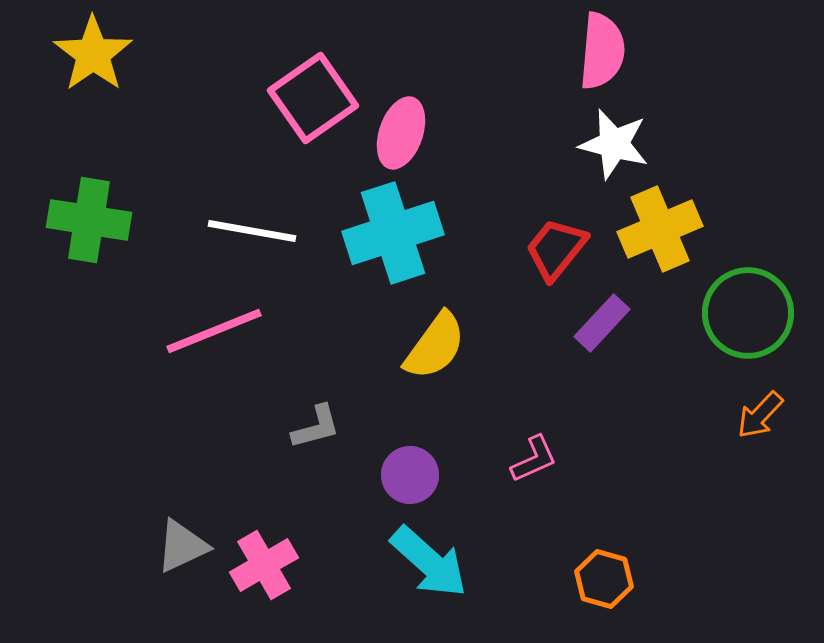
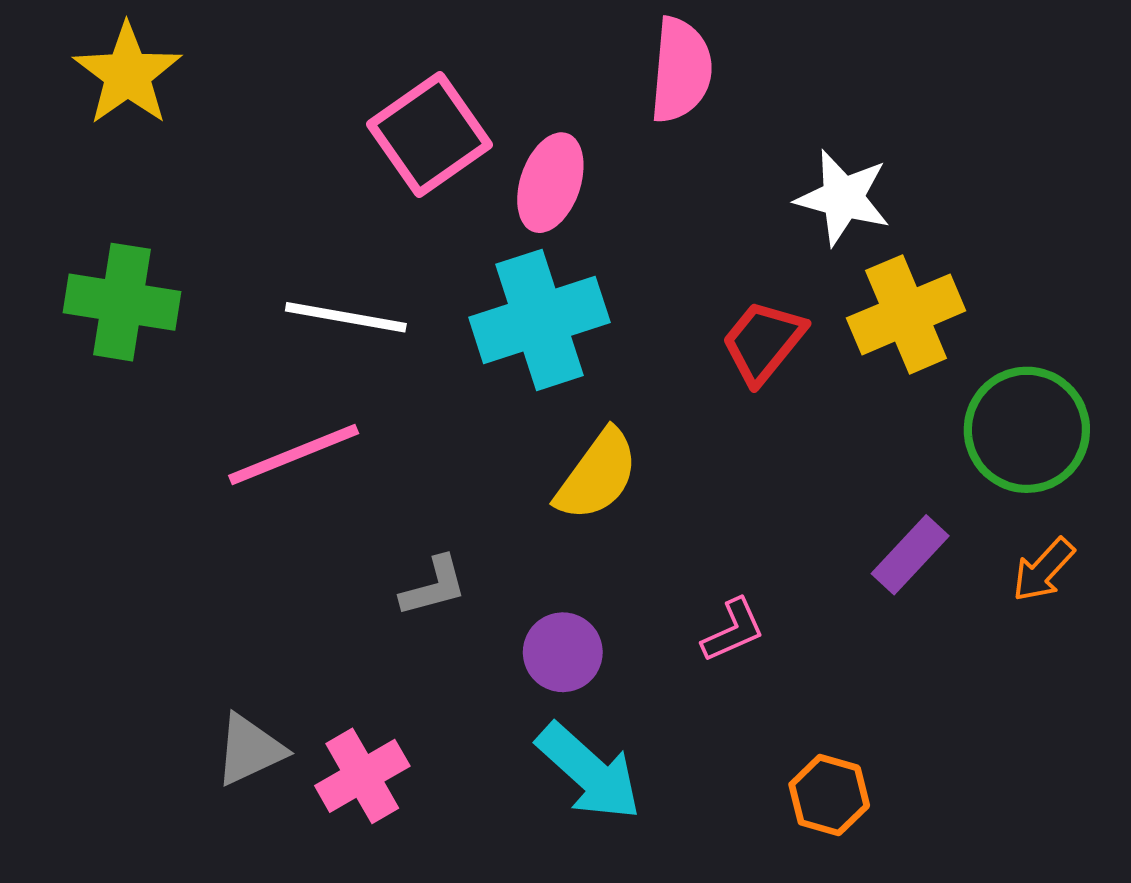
pink semicircle: (602, 51) -> (681, 70), moved
purple rectangle: (602, 323) -> (910, 555), moved

